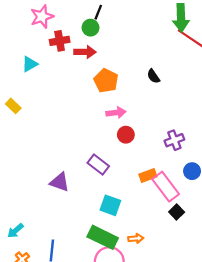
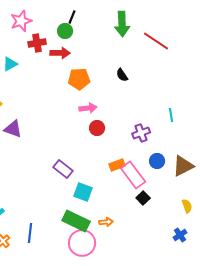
green arrow: (181, 18) -> (122, 24), moved
orange pentagon: (106, 81) -> (79, 79), turned -30
purple rectangle: (98, 164) -> (63, 169), moved
purple triangle: (60, 182) -> (13, 129), moved

